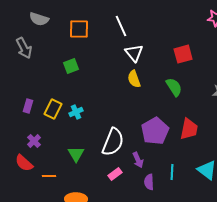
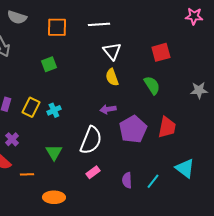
white line: (121, 26) -> (99, 24), turned -70
purple arrow: (138, 160) -> (108, 109), moved, turned 105
cyan line: (172, 172) -> (153, 181), moved, turned 35

